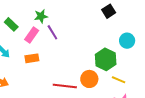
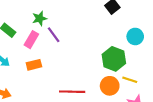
orange circle: (89, 79) -> (110, 86), moved

